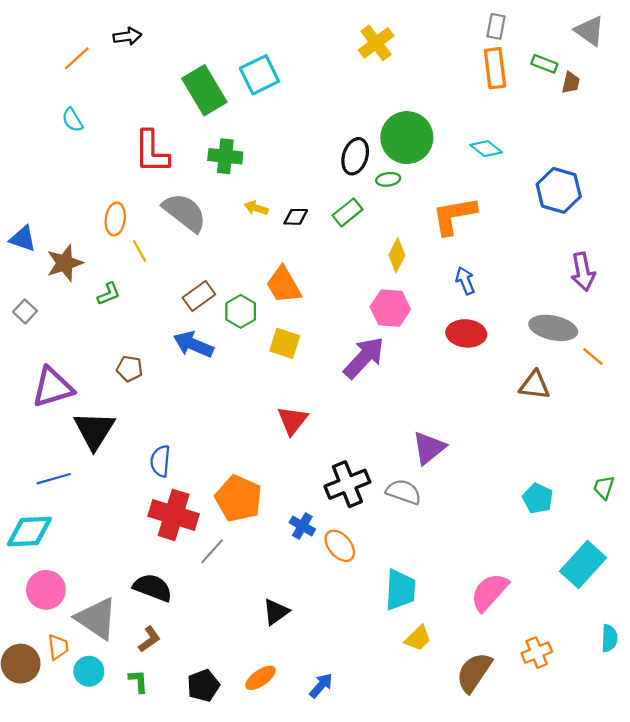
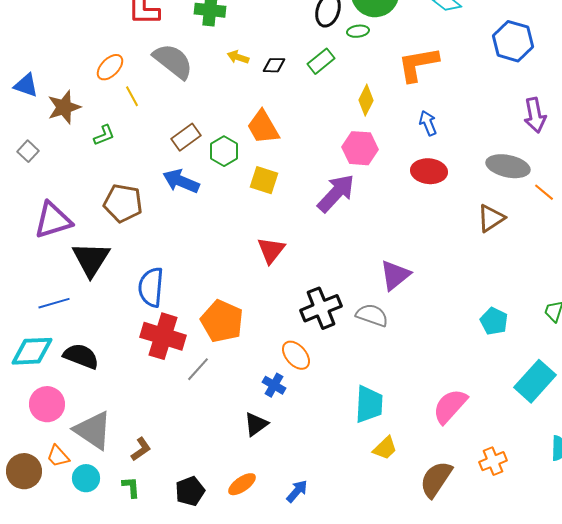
orange ellipse: (115, 219) -> (110, 67), turned 36
brown pentagon: (130, 369) -> (123, 203), size x1.6
brown triangle: (535, 385) -> (491, 218), turned -40
blue semicircle: (160, 461) -> (151, 287), size x1.4
blue cross: (302, 526) -> (274, 385), moved
orange ellipse: (340, 546) -> (296, 355), moved
black semicircle: (153, 588) -> (81, 356), moved
orange trapezoid: (58, 647) -> (58, 456), turned 145

